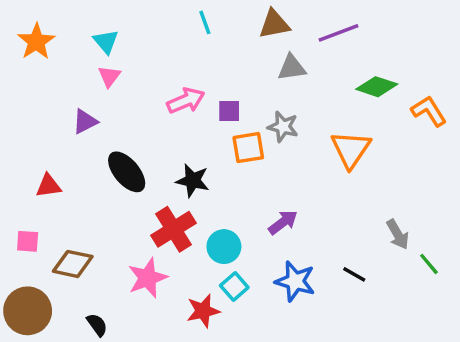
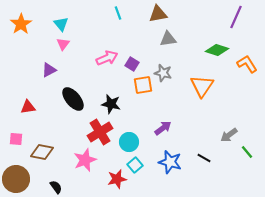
purple line: (339, 33) -> (236, 17), moved, turned -45
purple square: (229, 111) -> (132, 64), turned 32
gray arrow: (398, 234) -> (229, 135), turned 84

